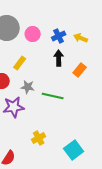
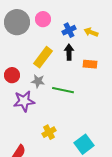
pink circle: (33, 34) -> (43, 19), moved
yellow rectangle: (20, 63) -> (43, 57), moved, size x1.5
orange rectangle: (80, 70) -> (90, 64), turned 56

